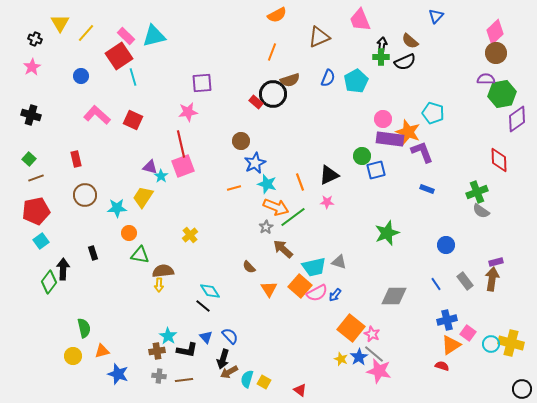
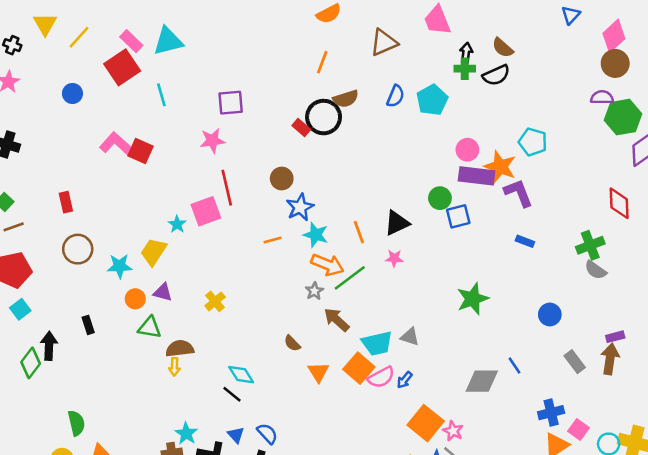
blue triangle: (436, 16) -> (571, 15), moved
cyan line: (133, 77) -> (161, 95), moved
pink L-shape: (97, 115) -> (117, 145), moved
red line: (181, 144) -> (227, 188), moved
purple triangle: (150, 167) -> (163, 292), moved
blue line: (436, 284) -> (514, 366), moved

